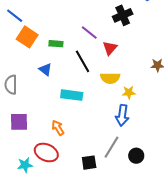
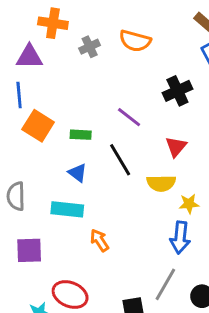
blue line: (15, 16) -> (19, 95), turned 48
red triangle: (110, 48) -> (176, 147), moved
blue triangle: (45, 69) -> (78, 173), moved
cyan rectangle: (72, 95) -> (67, 209), moved
orange arrow: (58, 128) -> (99, 240), moved

